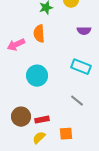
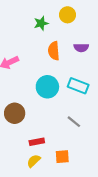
orange semicircle: (39, 34) -> (54, 51), moved
cyan circle: (37, 76) -> (47, 87), moved
brown circle: (21, 117) -> (15, 113), moved

